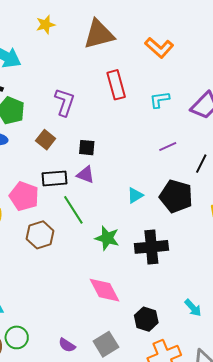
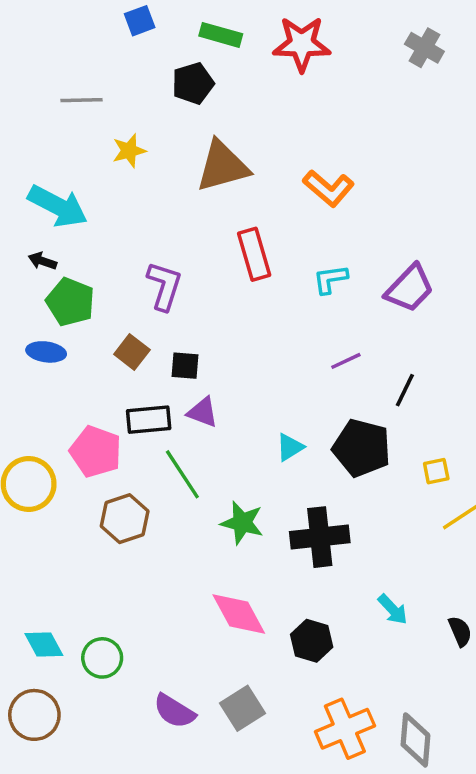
black square: (87, 148) -> (185, 366), moved
cyan arrow: (193, 308) -> (393, 609), moved
black hexagon: (146, 319) -> (312, 641), moved
green circle: (17, 337) -> (102, 658), moved
purple semicircle: (67, 345) -> (174, 711), size x1.4

